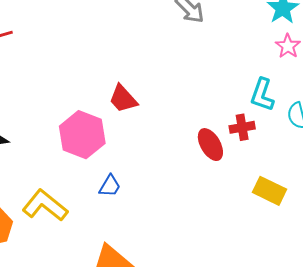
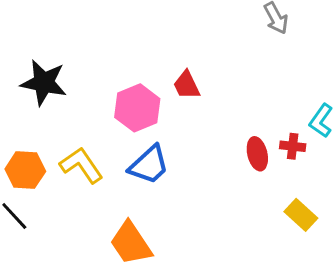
blue trapezoid: (110, 186) -> (149, 165), size x1.8

